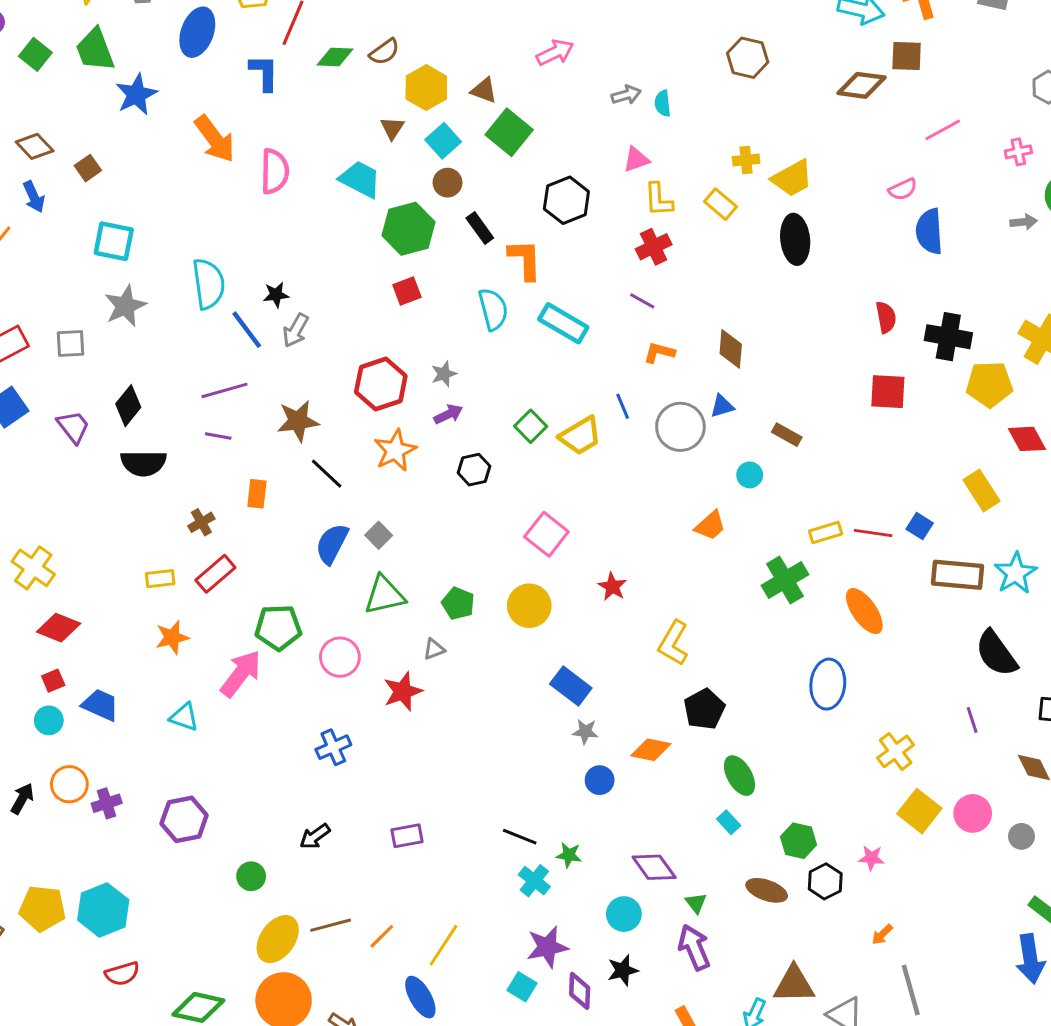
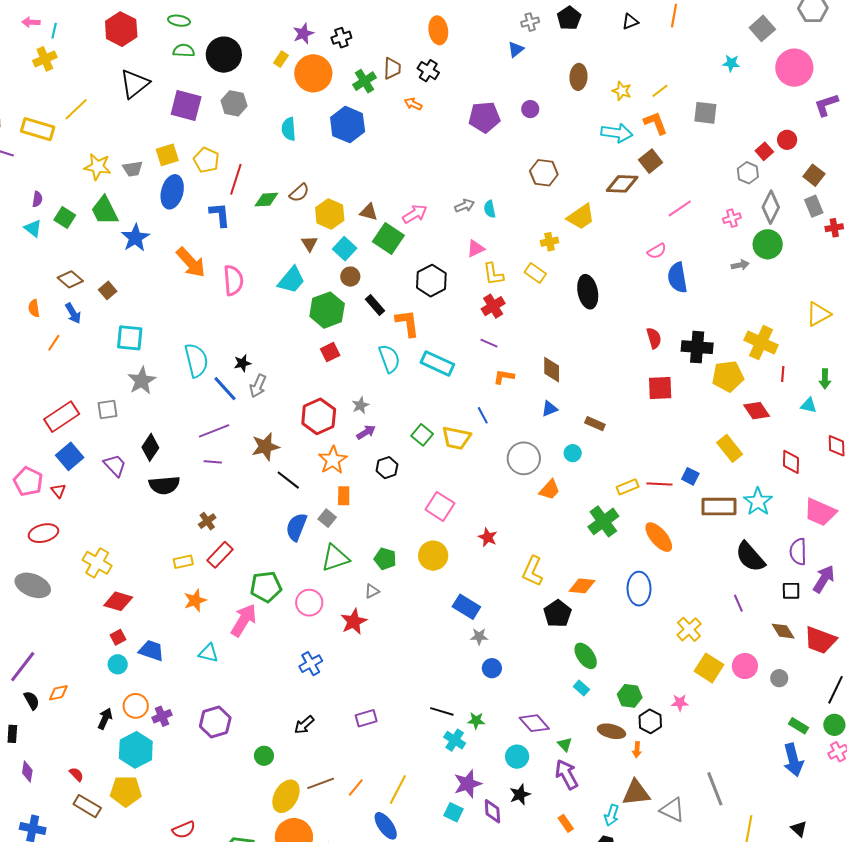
pink arrow: (555, 52) -> (415, 214), moved
brown square: (907, 56) -> (651, 161), turned -35
yellow trapezoid: (792, 178) -> (581, 217), moved
cyan trapezoid: (360, 179) -> (291, 280), turned 108
gray circle: (680, 427) -> (524, 458), moved
yellow trapezoid: (580, 436) -> (456, 438), turned 48
orange rectangle: (257, 494) -> (344, 496), moved
orange diamond: (651, 750) -> (582, 586), moved
cyan hexagon: (103, 910) -> (136, 750), moved
orange arrow: (882, 934) -> (637, 750), moved, turned -35

